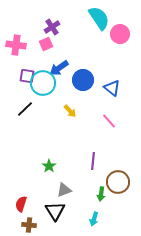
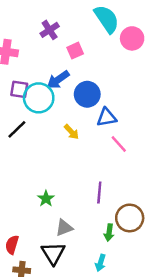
pink square: (46, 44) -> (75, 51), moved
blue triangle: (112, 88) -> (107, 117), moved, turned -48

